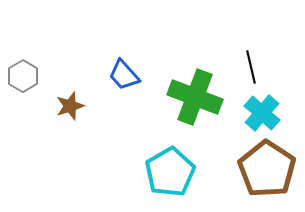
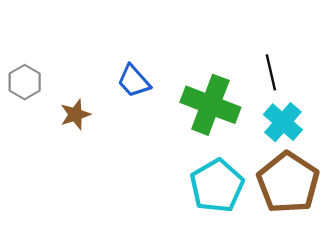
cyan pentagon: (170, 172) -> (217, 186), moved

